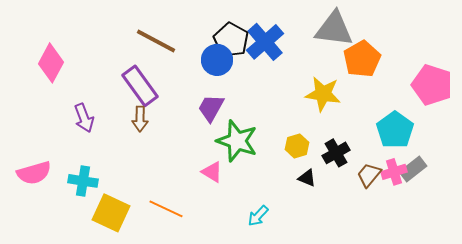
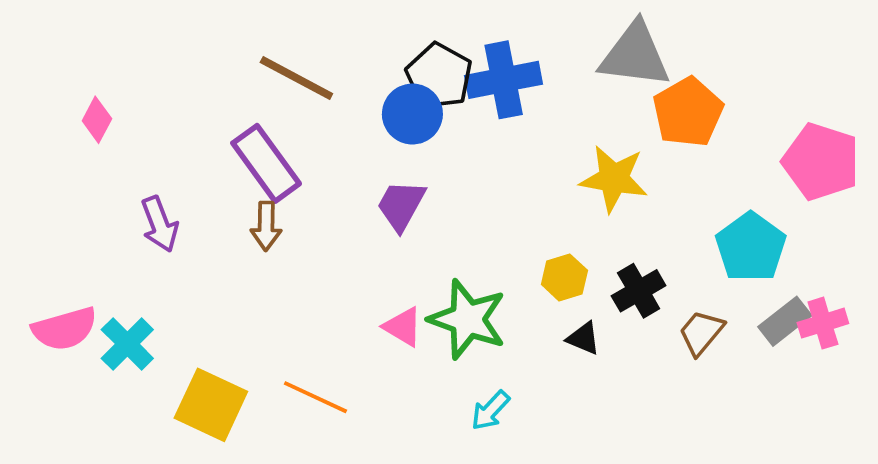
blue cross: (265, 42) -> (504, 80), turned 30
pink diamond: (51, 63) -> (97, 120), size x0.6
green star: (237, 141) -> (468, 319), moved
pink cross: (394, 172) -> (823, 323), moved
cyan cross: (83, 181) -> (127, 344), moved, turned 36

